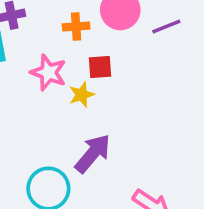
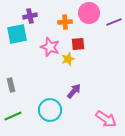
purple arrow: (93, 154) -> (74, 91), size x0.7

